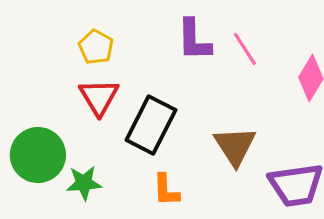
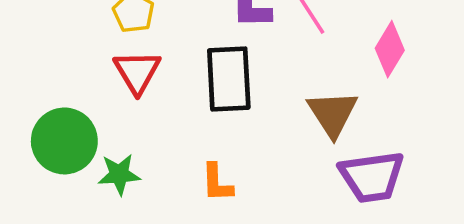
black rectangle: (151, 125) -> (229, 79), moved, turned -30
brown triangle: (235, 146) -> (333, 114), moved

